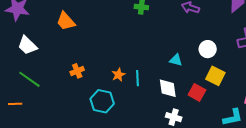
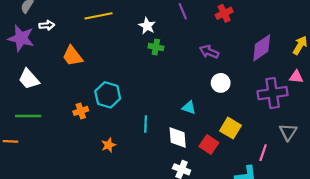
white circle: (208, 49) -> (221, 83), moved
orange star: (118, 75) -> (109, 145), moved
green line: (29, 79) -> (28, 116), turned -40
cyan hexagon: (102, 101) -> (108, 95), moved

